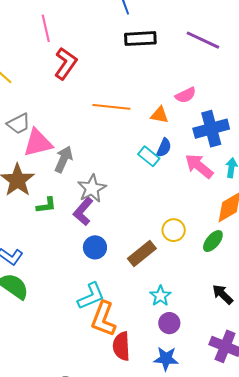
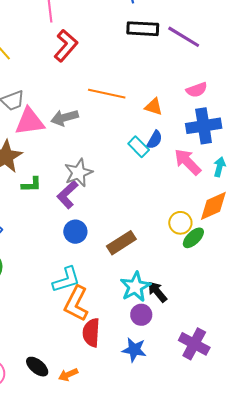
purple line: (203, 40) -> (184, 37), moved
pink semicircle: (186, 95) -> (197, 90), moved
gray arrow: (64, 159) -> (65, 118), moved, turned -136
yellow circle: (174, 230) -> (180, 223), moved
black arrow: (223, 294) -> (157, 292), moved
cyan star: (160, 296) -> (135, 287), size x1.4

